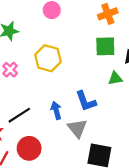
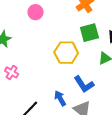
yellow hexagon: (48, 58) -> (66, 53), moved

